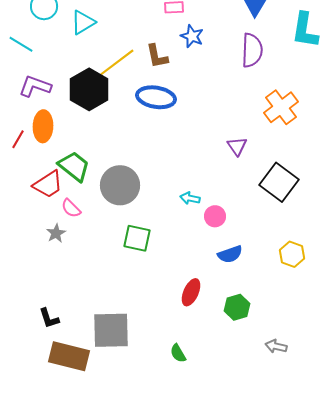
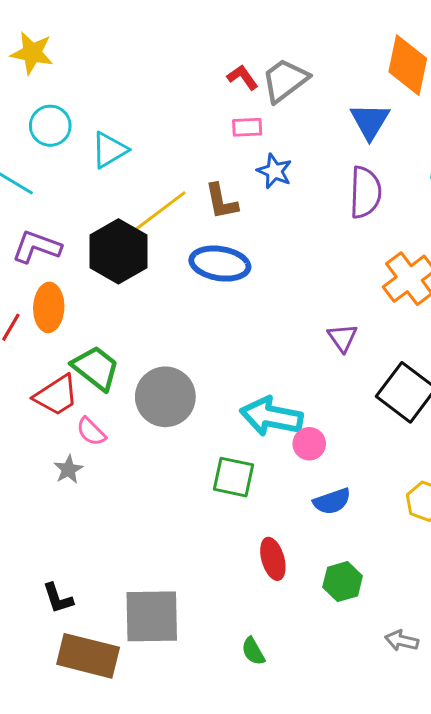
cyan arrow: (190, 198) -> (271, 416), size x2.0
green square: (137, 238) -> (234, 477), moved
red ellipse: (191, 292) -> (273, 559), turned -40

